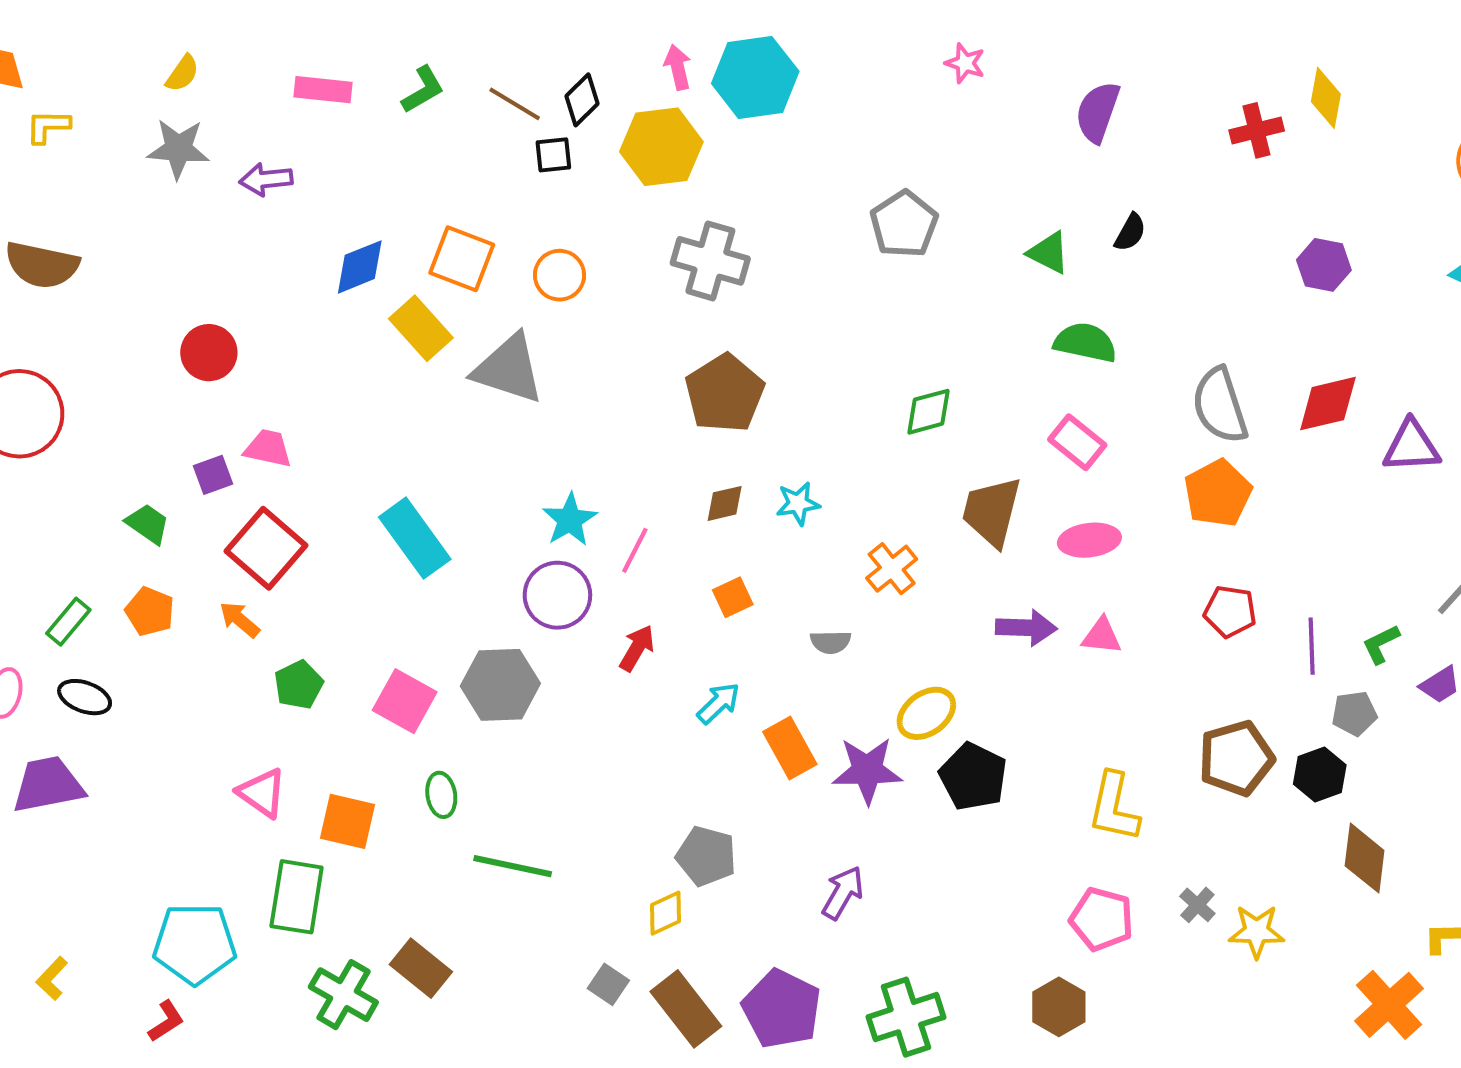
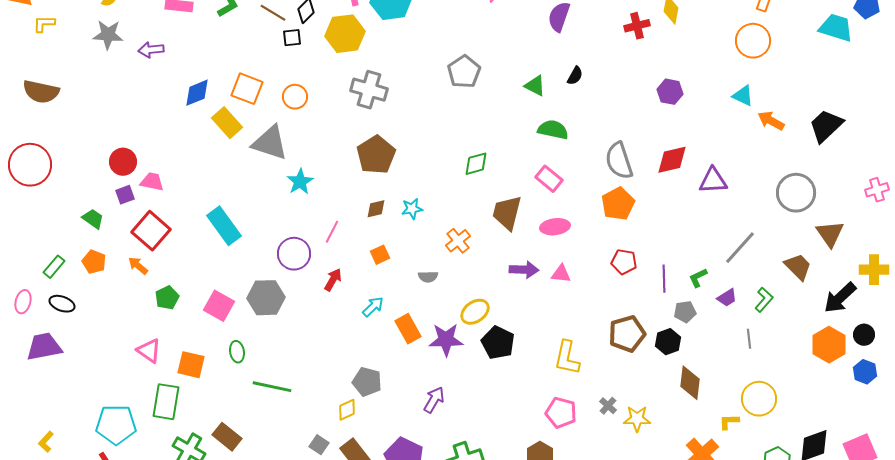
red circle: (209, 353) -> (123, 162), moved
cyan star: (570, 520) -> (300, 182), moved

